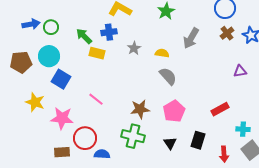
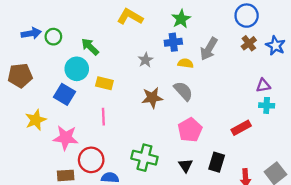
blue cross: (109, 32) -> (173, 42), moved
yellow rectangle: (97, 53) -> (104, 83), moved
yellow semicircle: (162, 53) -> (186, 63), moved
cyan circle: (49, 56) -> (77, 69), moved
pink line: (96, 99) -> (103, 117), turned 49
yellow star: (35, 102) -> (36, 120), turned 30
brown star: (140, 109) -> (152, 98), moved
cyan cross: (243, 129) -> (267, 105), moved

